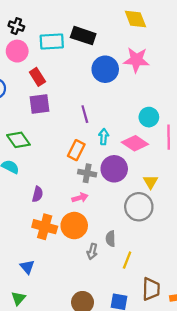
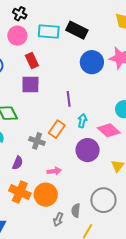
gray cross: (87, 173) -> (37, 141), moved
gray circle: (139, 207) -> (103, 200), moved

